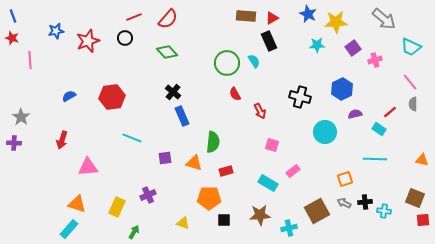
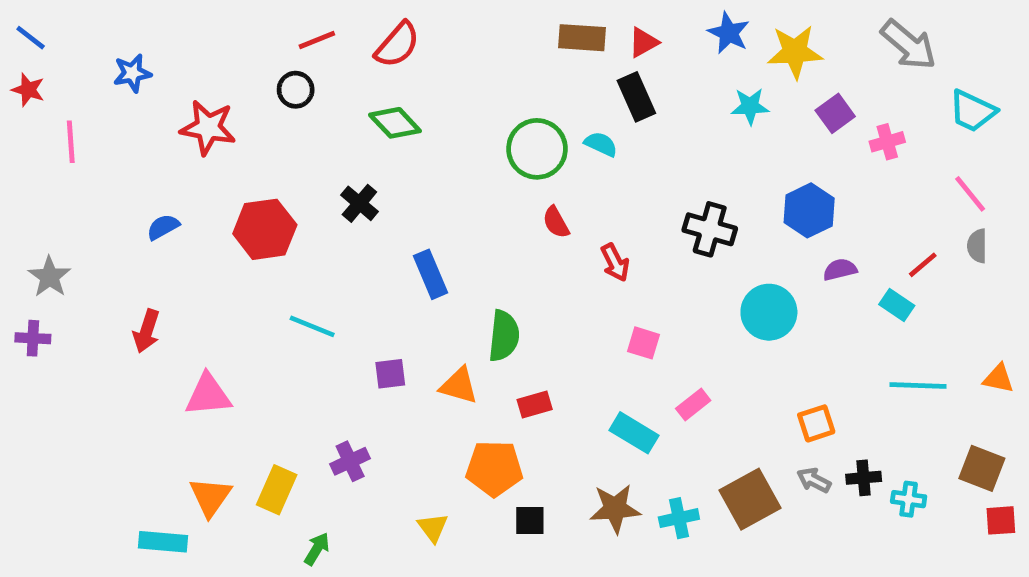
blue line: (13, 16) -> (31, 38), turned -32
red star: (88, 41) -> (208, 128), moved, turned 30
cyan semicircle: (254, 61) -> (601, 144), turned -32
black cross: (173, 92) -> (359, 203), moved
cyan line: (375, 159) -> (918, 386), moved
orange triangle: (77, 204) -> (210, 497), moved, turned 48
yellow triangle: (183, 223) -> (433, 528), turned 32
cyan cross: (289, 228) -> (679, 518), moved
cyan rectangle: (69, 229) -> (163, 542), turned 54

